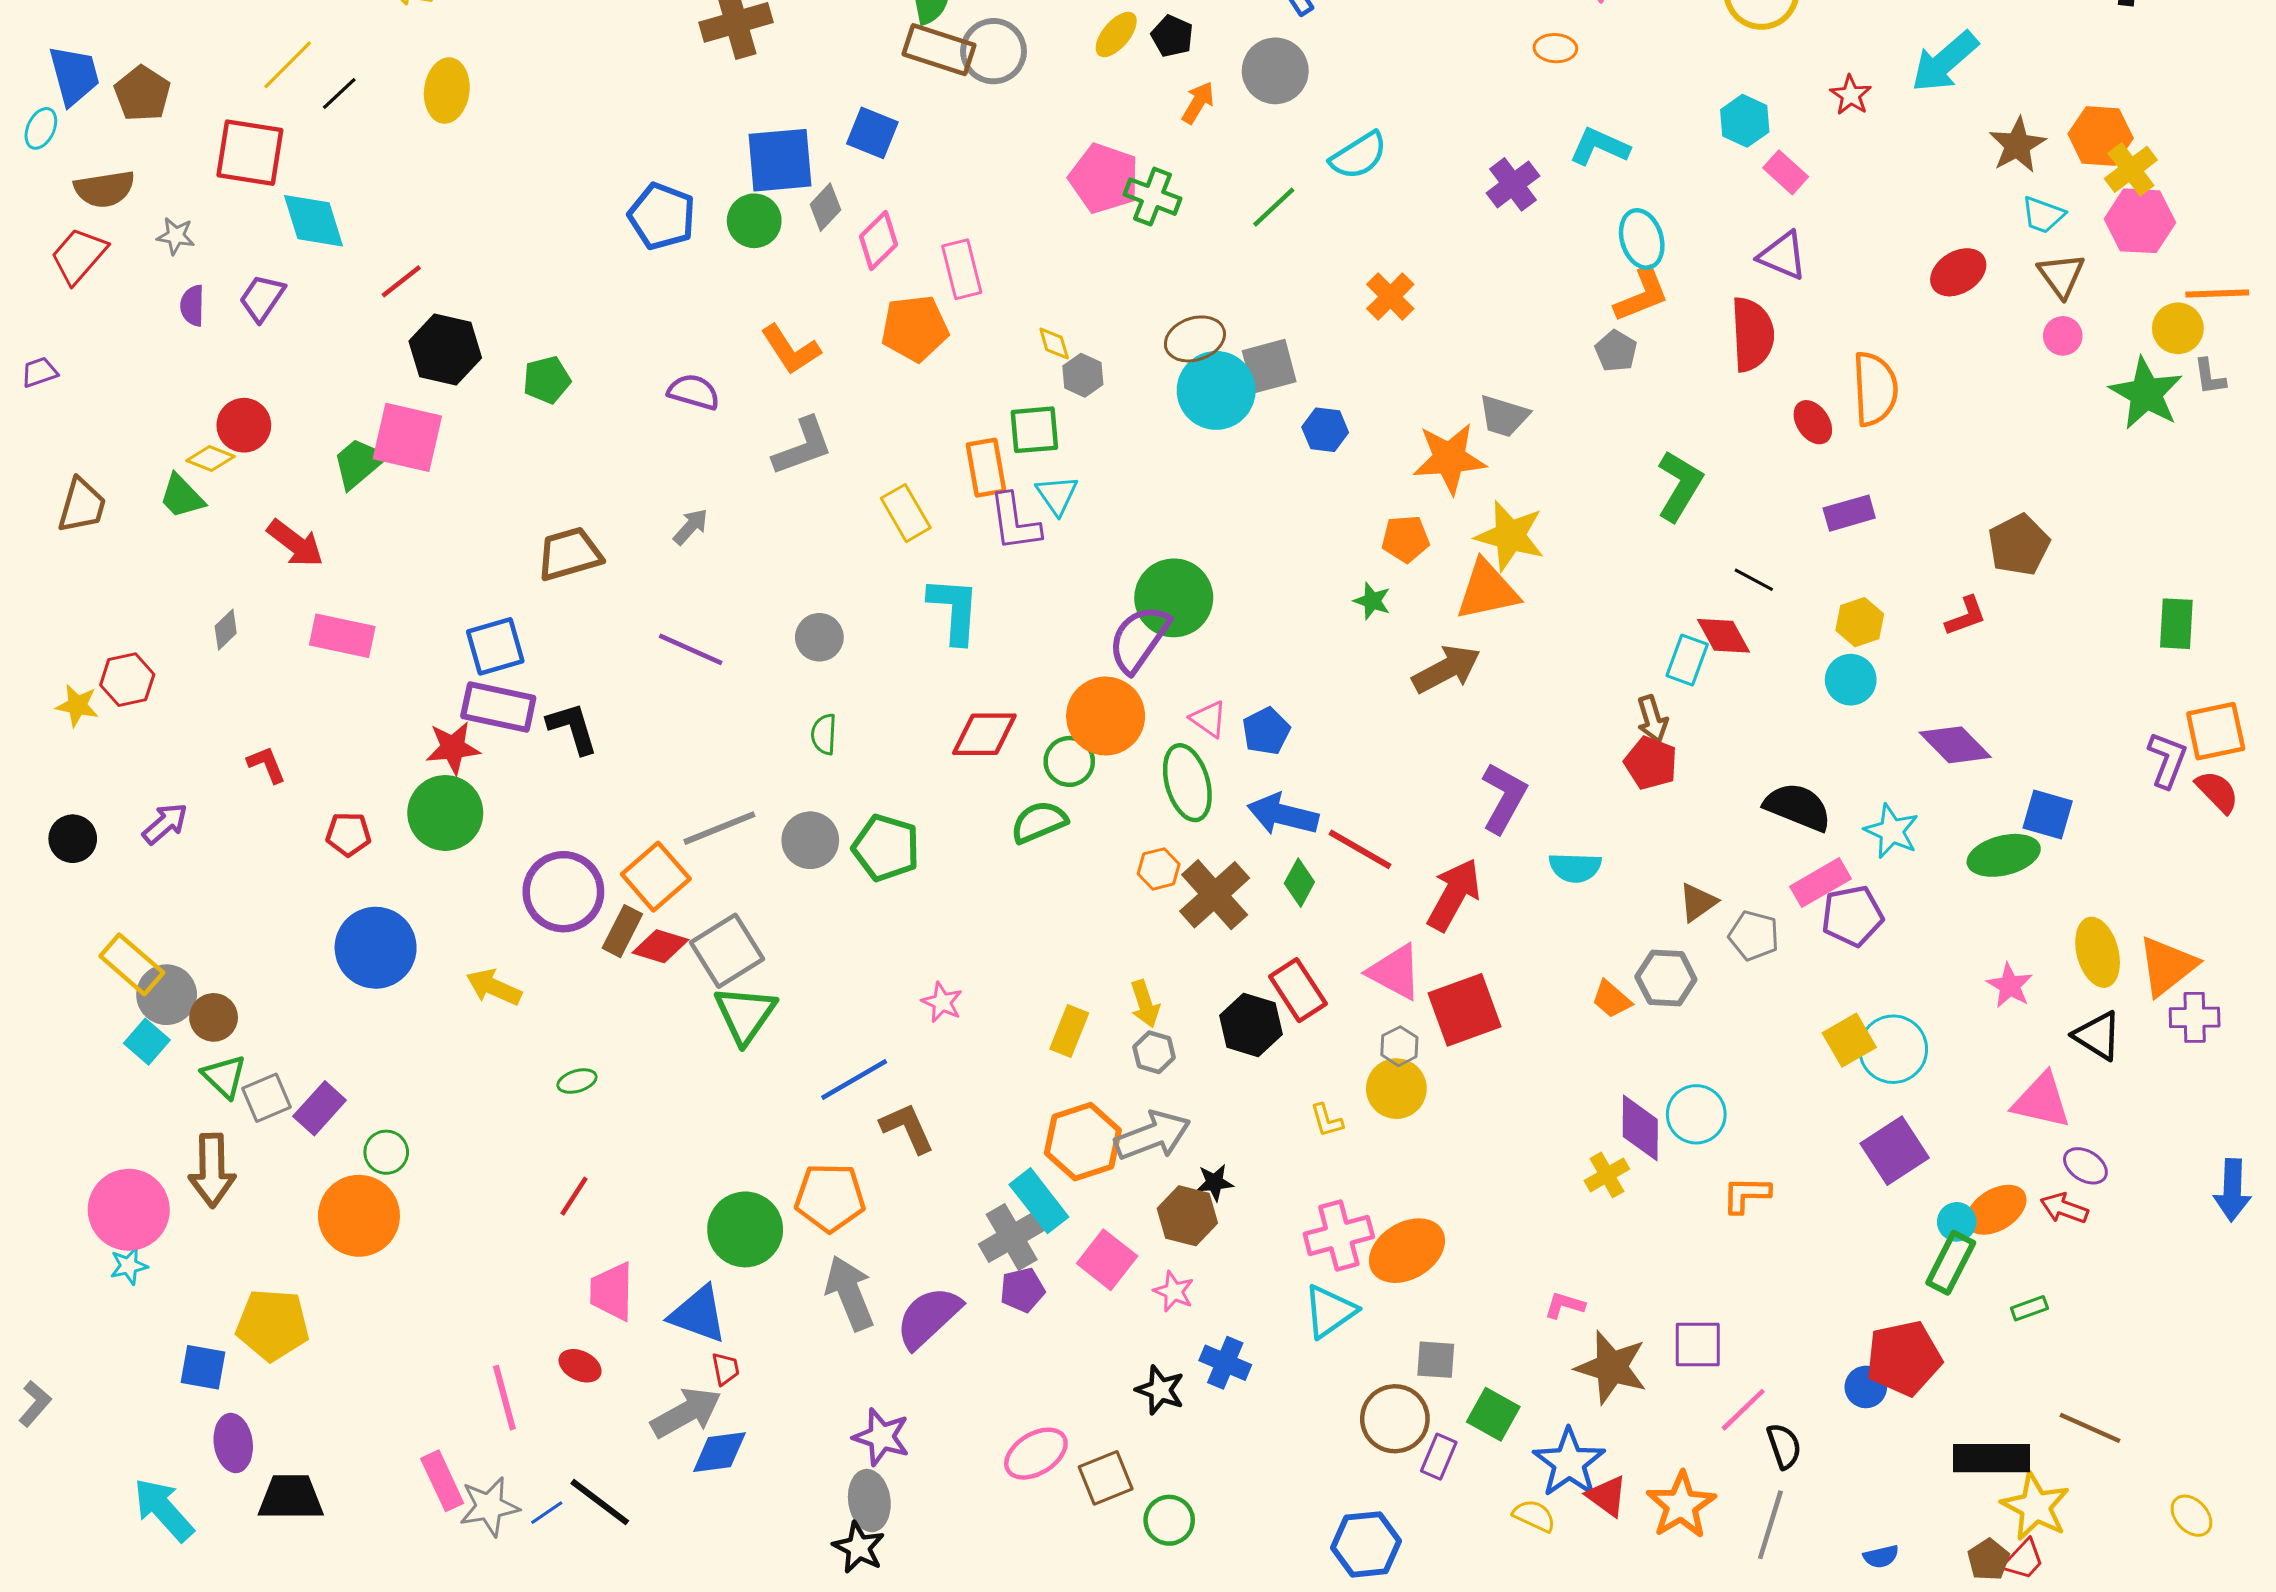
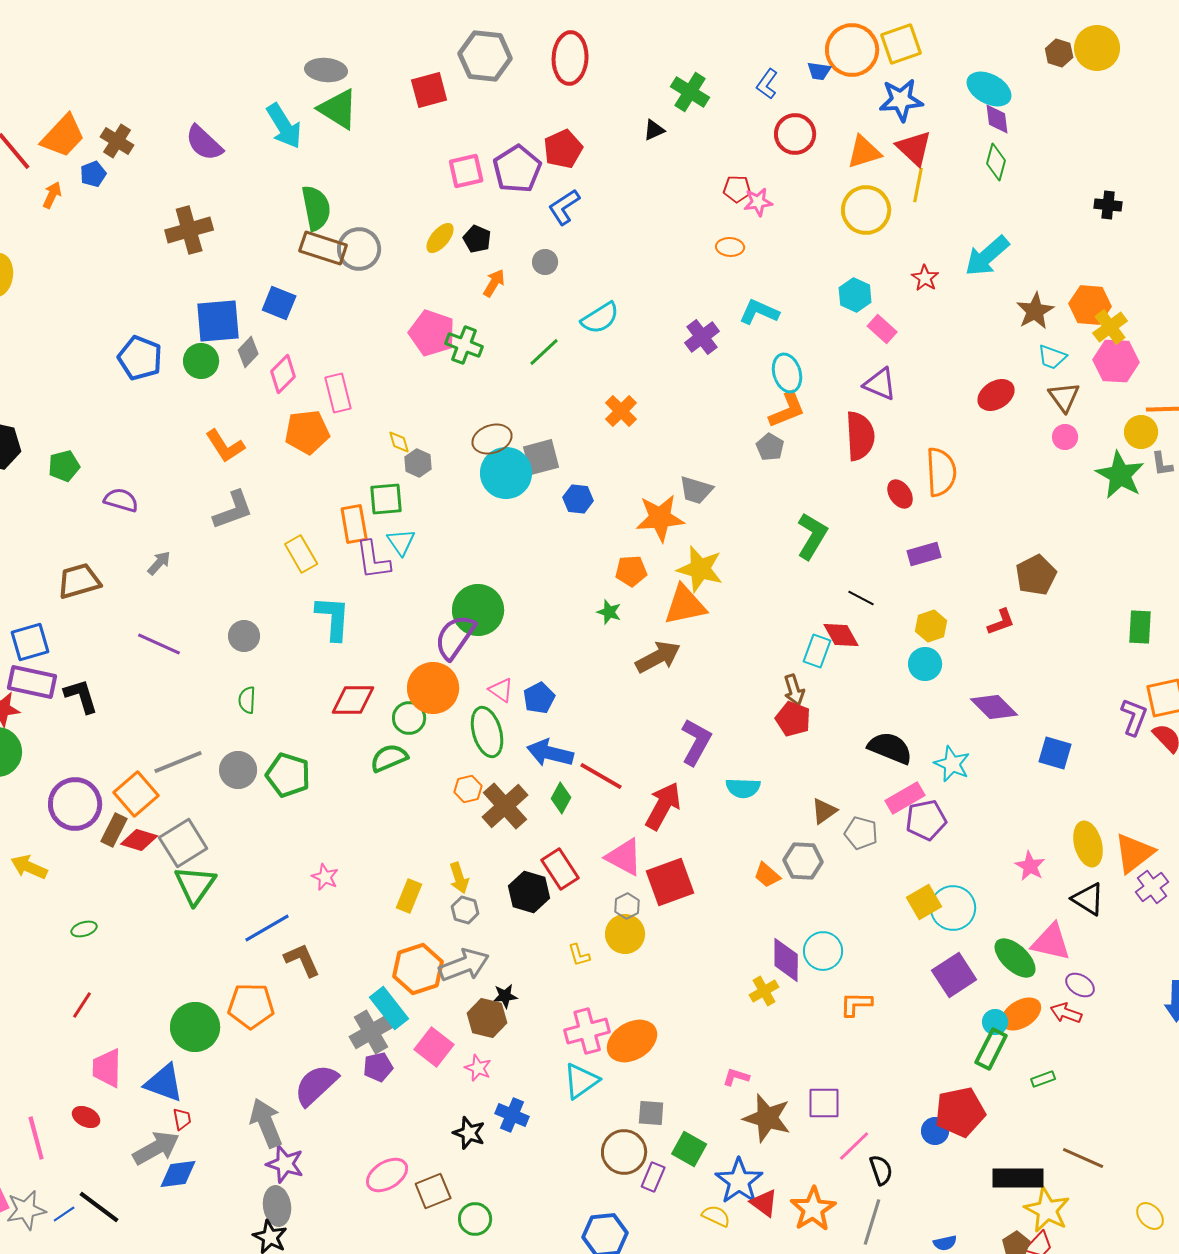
gray circle: (1275, 71) -> (545, 262), size x0.6
purple semicircle: (694, 392) -> (121, 500), moved
green ellipse: (2004, 855) -> (1015, 958), moved, turned 57
purple cross: (2195, 1017) -> (1152, 887), turned -36
gray arrow: (850, 1293) -> (266, 1123), moved

